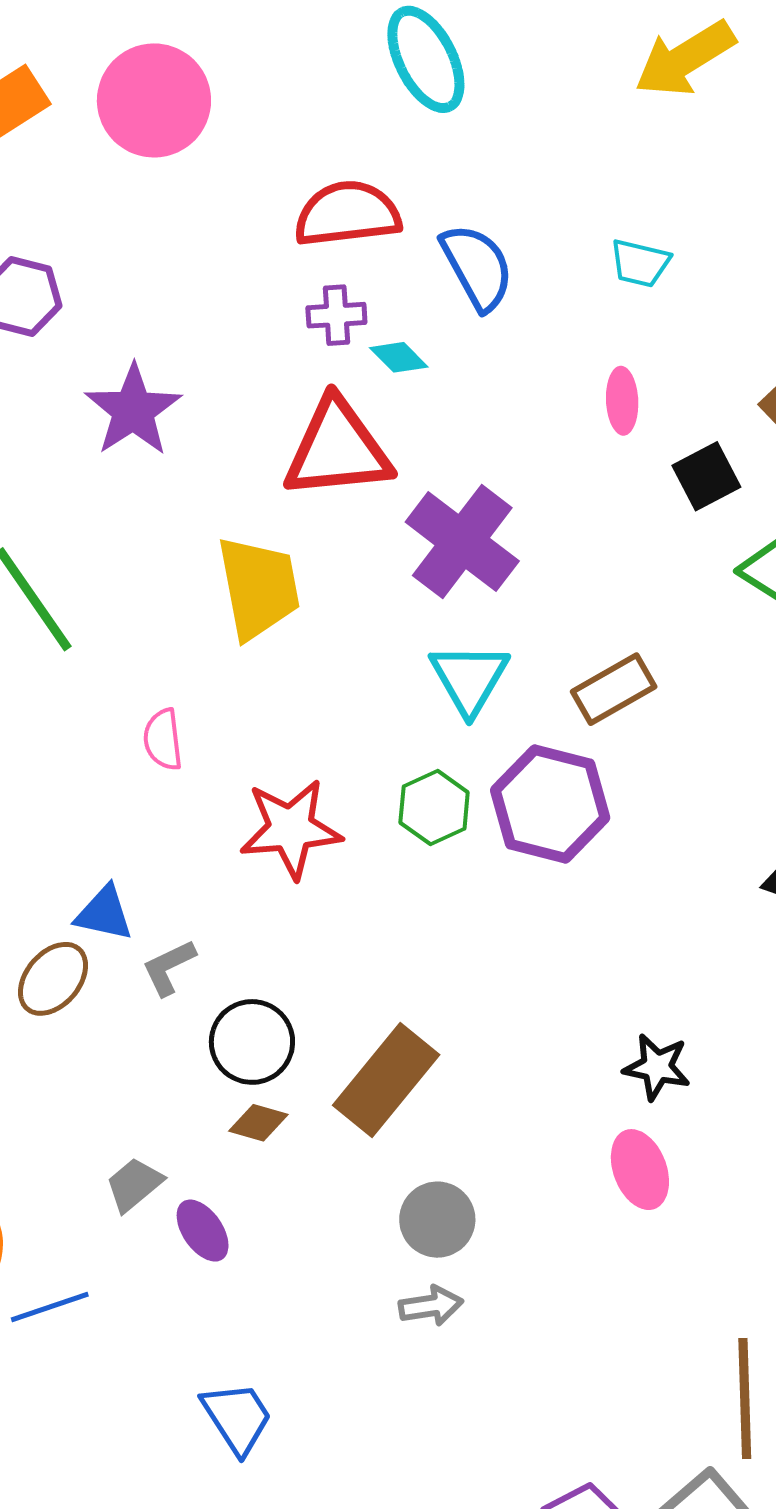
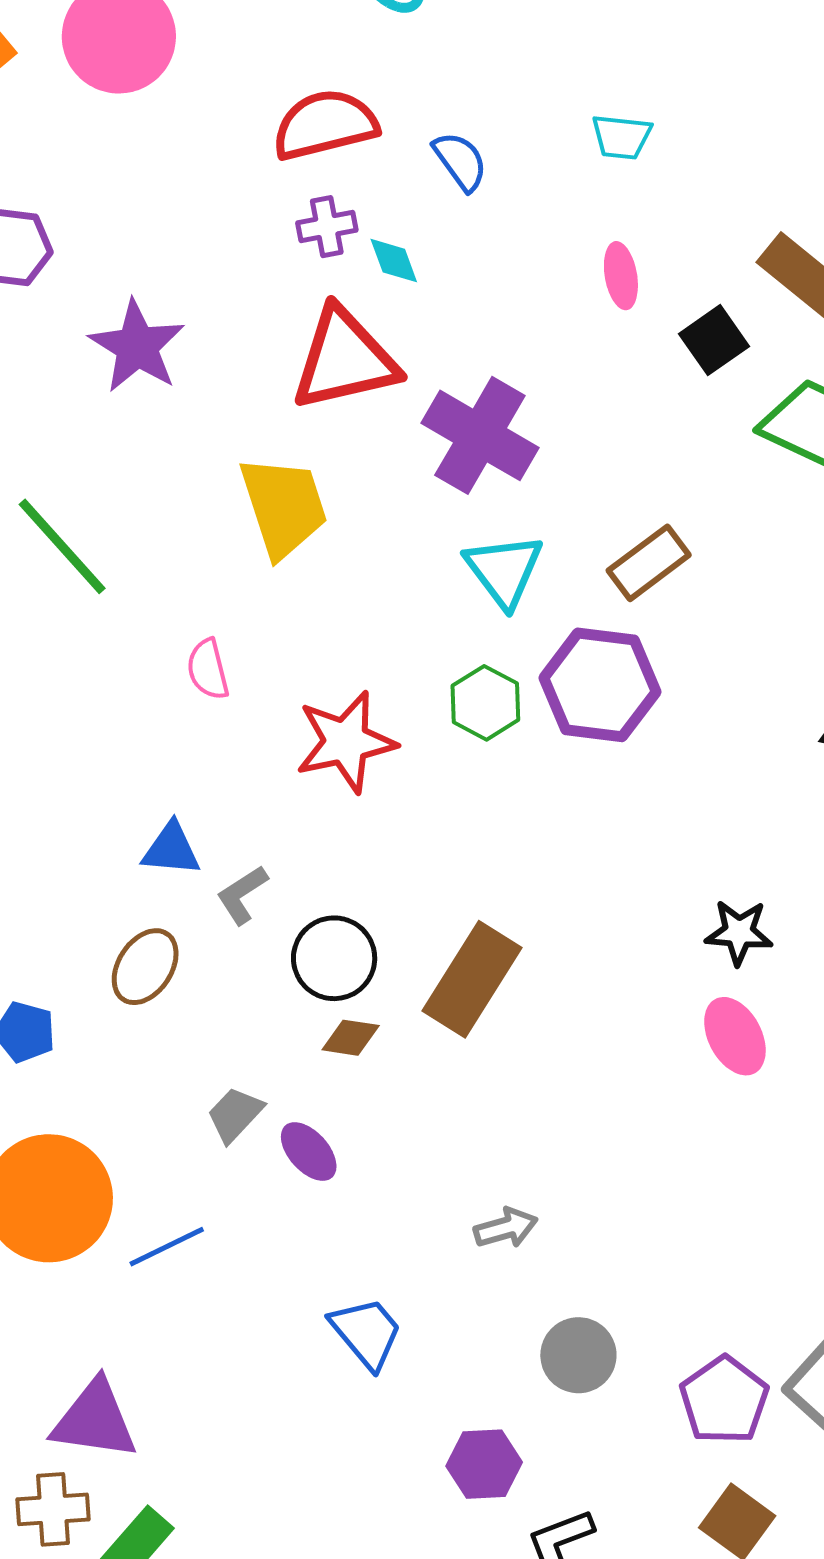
blue semicircle: (477, 267) -> (460, 161), size x0.7
cyan diamond: (399, 357) -> (394, 261), turned 32
brown ellipse: (53, 979) -> (145, 967), moved
gray circle: (437, 1220) -> (578, 1355), moved
gray arrow: (431, 1306) -> (506, 1228), moved

